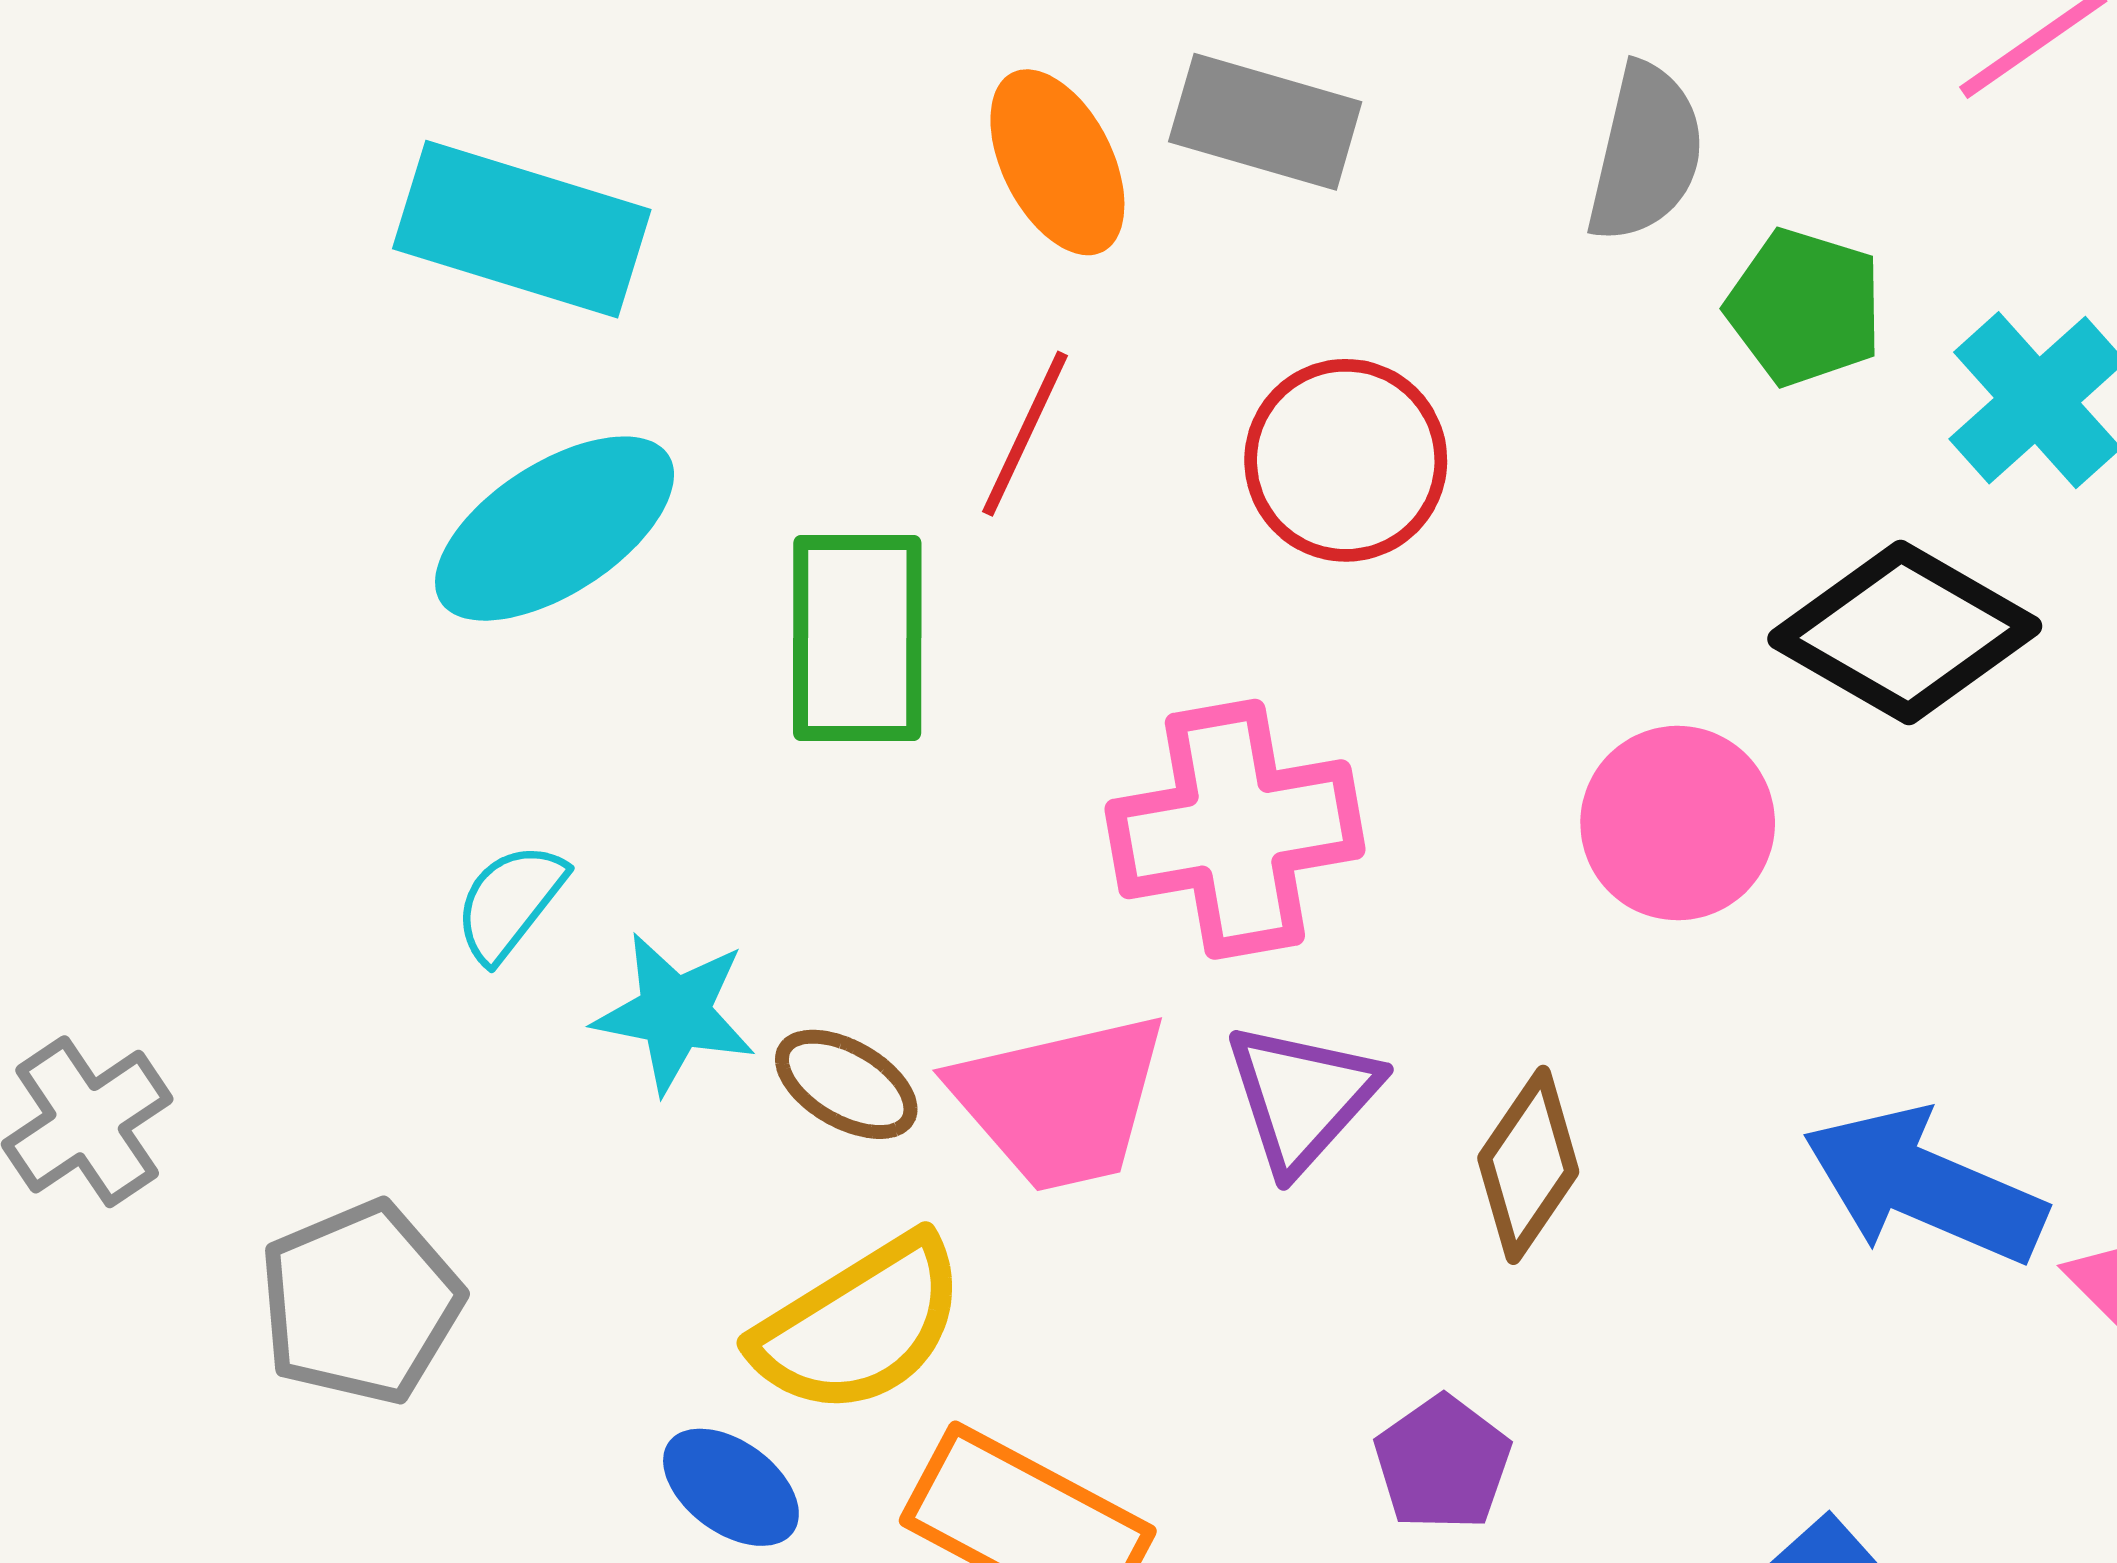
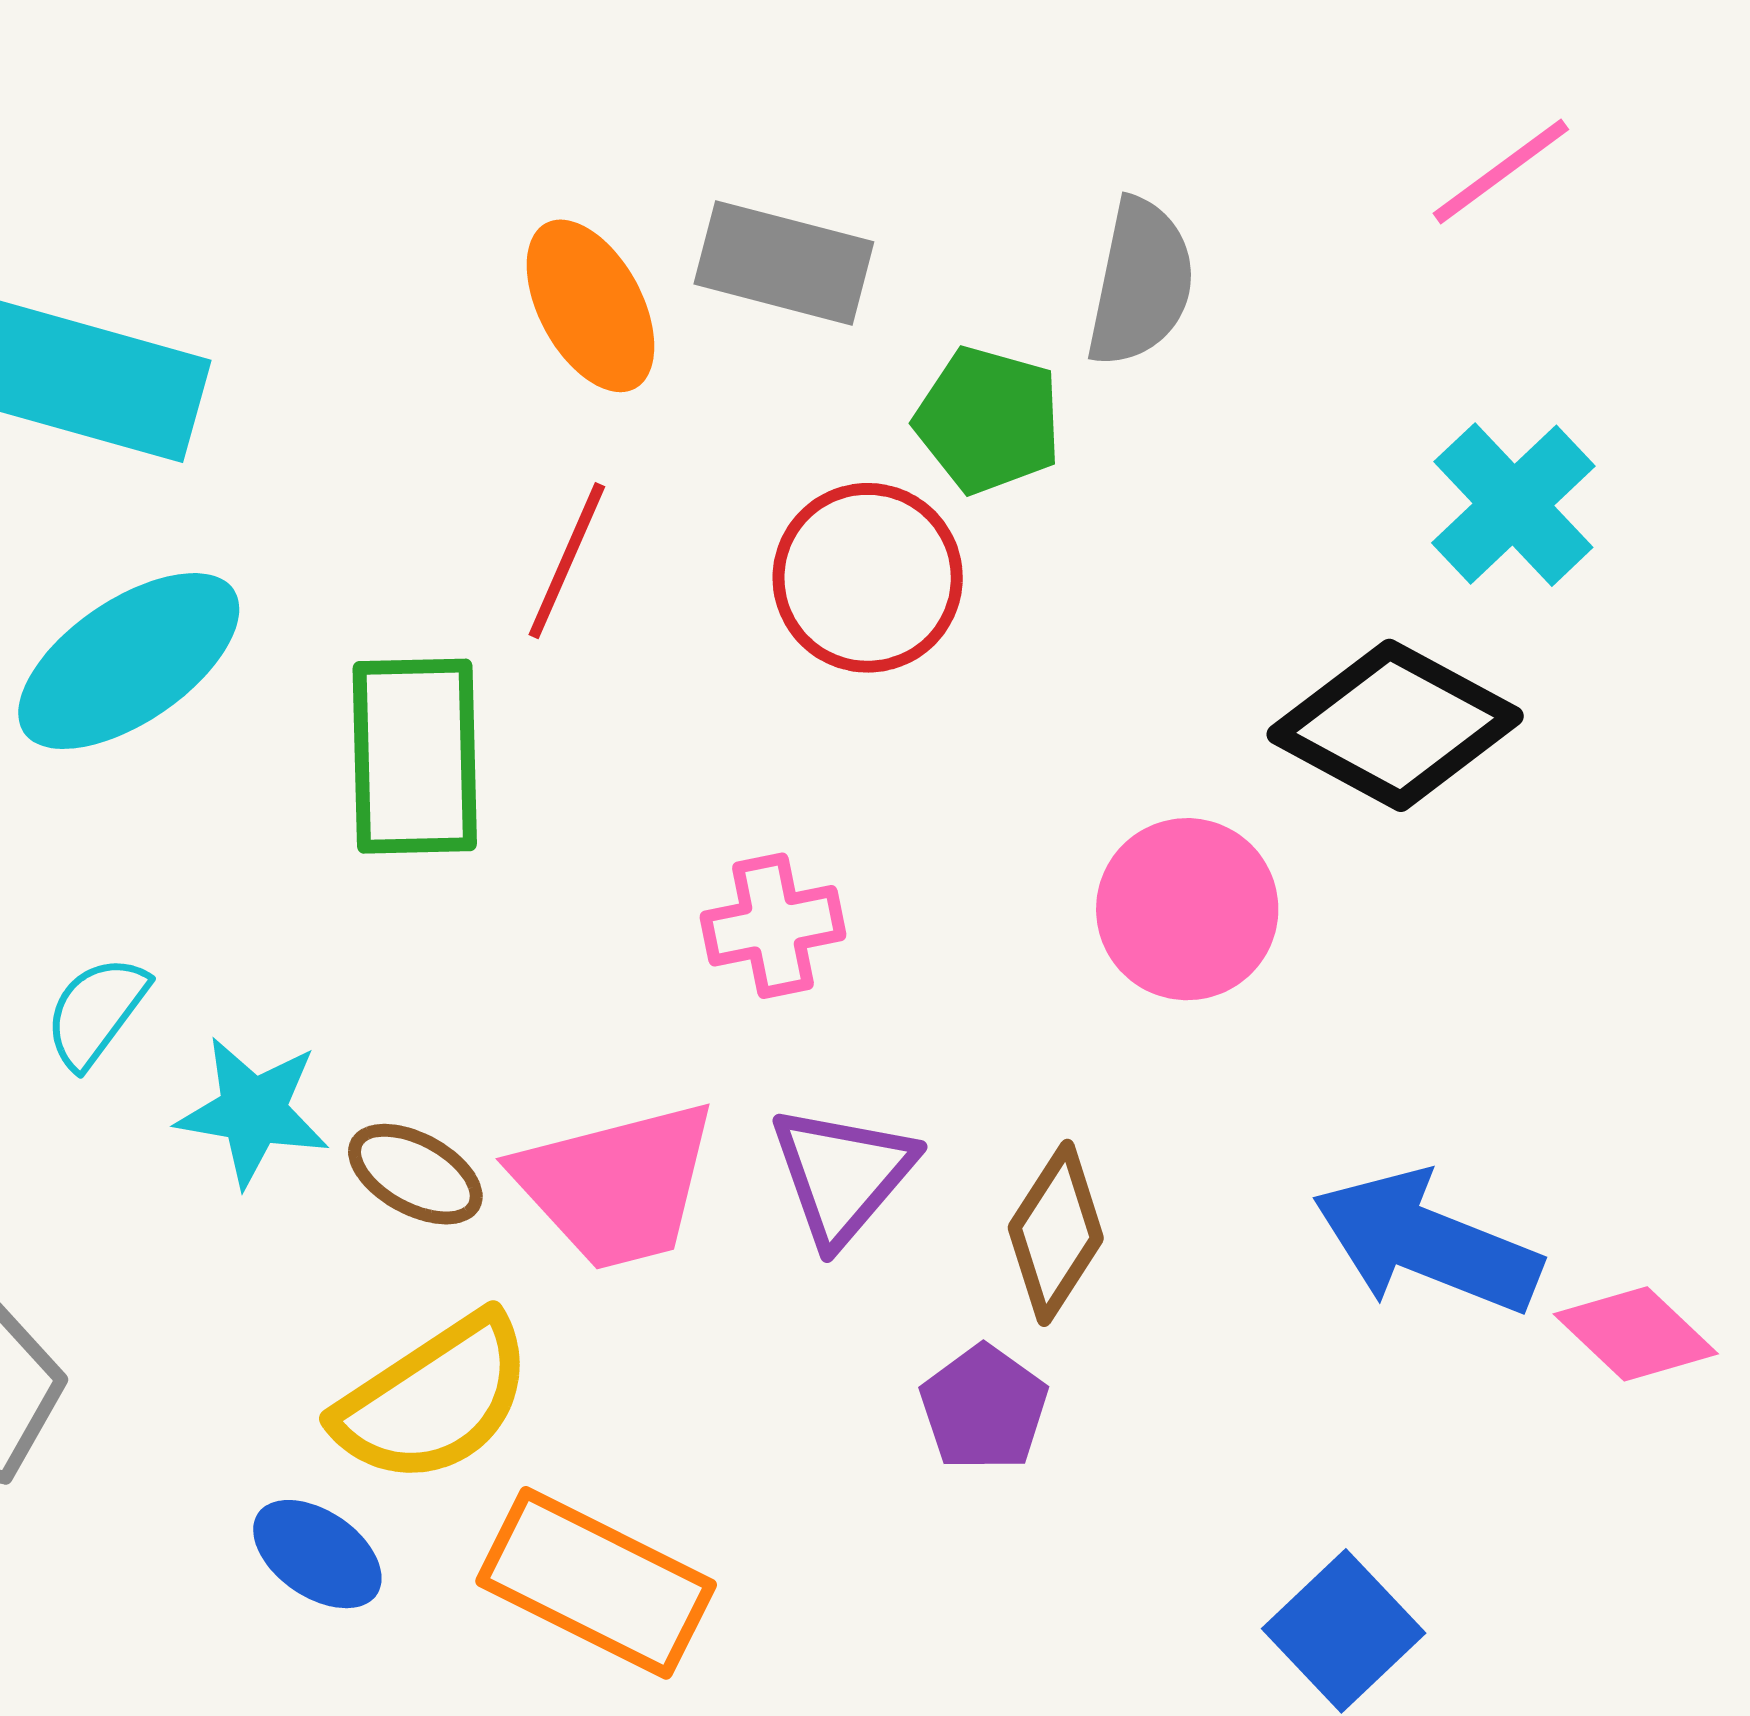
green pentagon: (1804, 307) -> (988, 420), moved
pink cross: (1235, 829) -> (773, 926), size x0.6
purple pentagon: (1443, 1463) -> (984, 1408), moved

